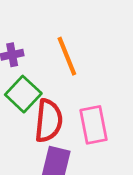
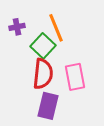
green square: (23, 94) -> (43, 46), moved

